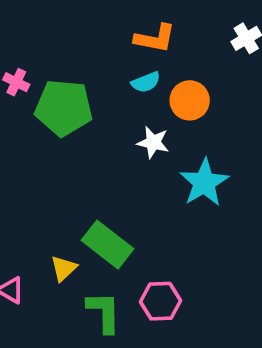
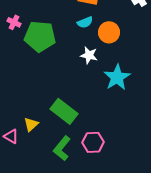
yellow triangle: (64, 268) -> (31, 124), moved
green L-shape: (104, 312) -> (62, 148), turned -140

